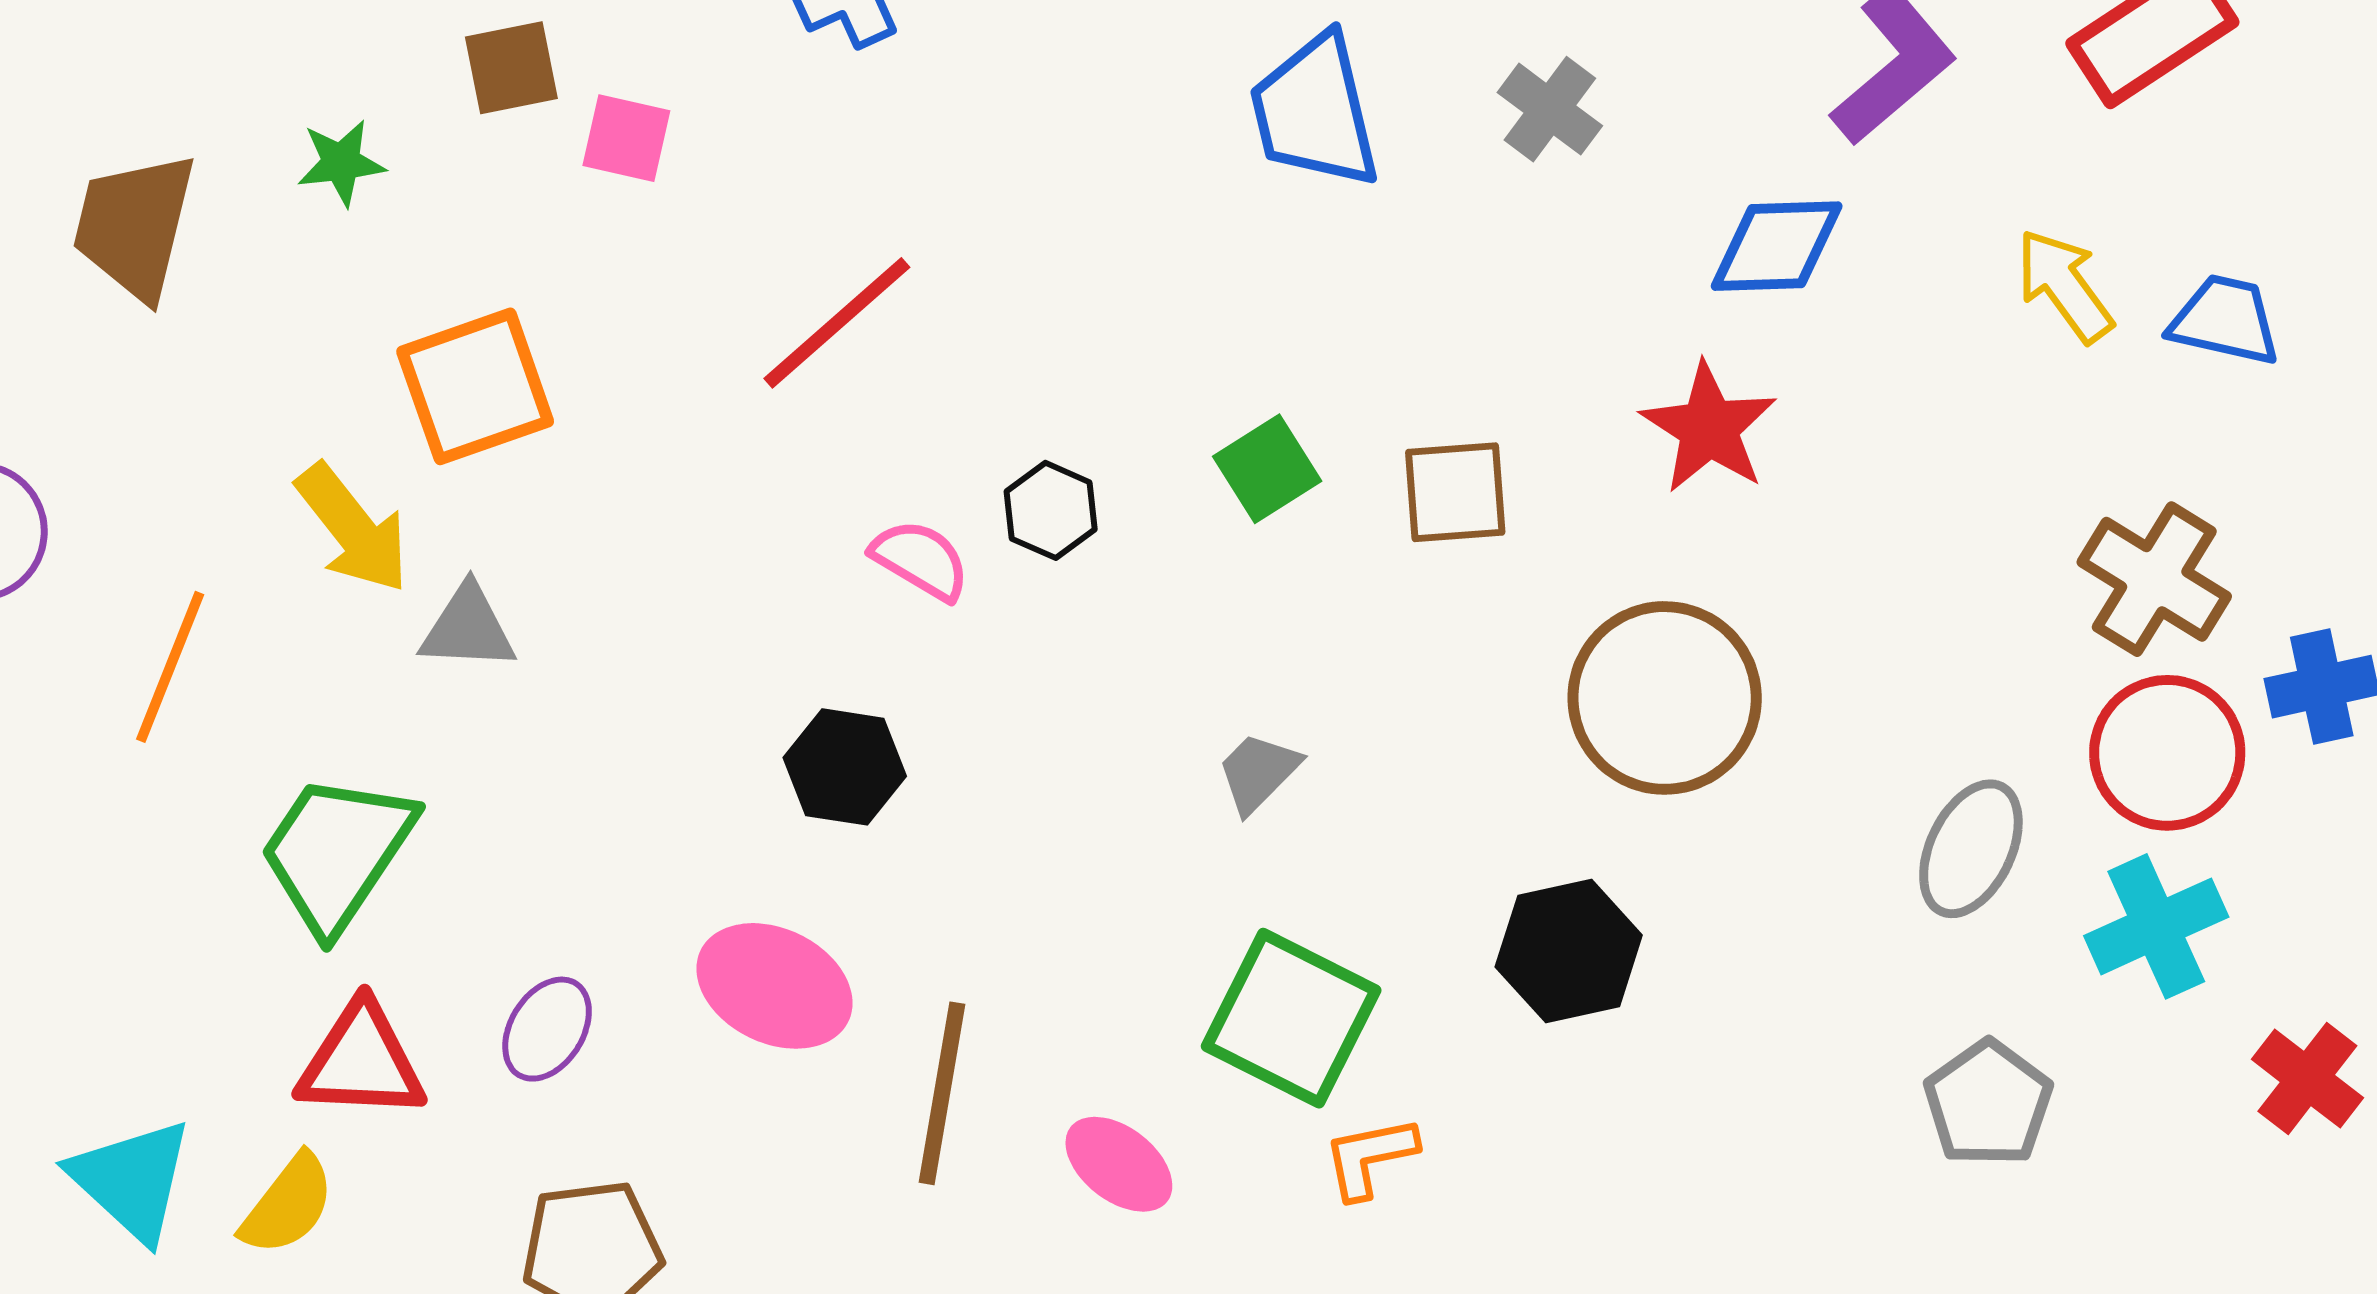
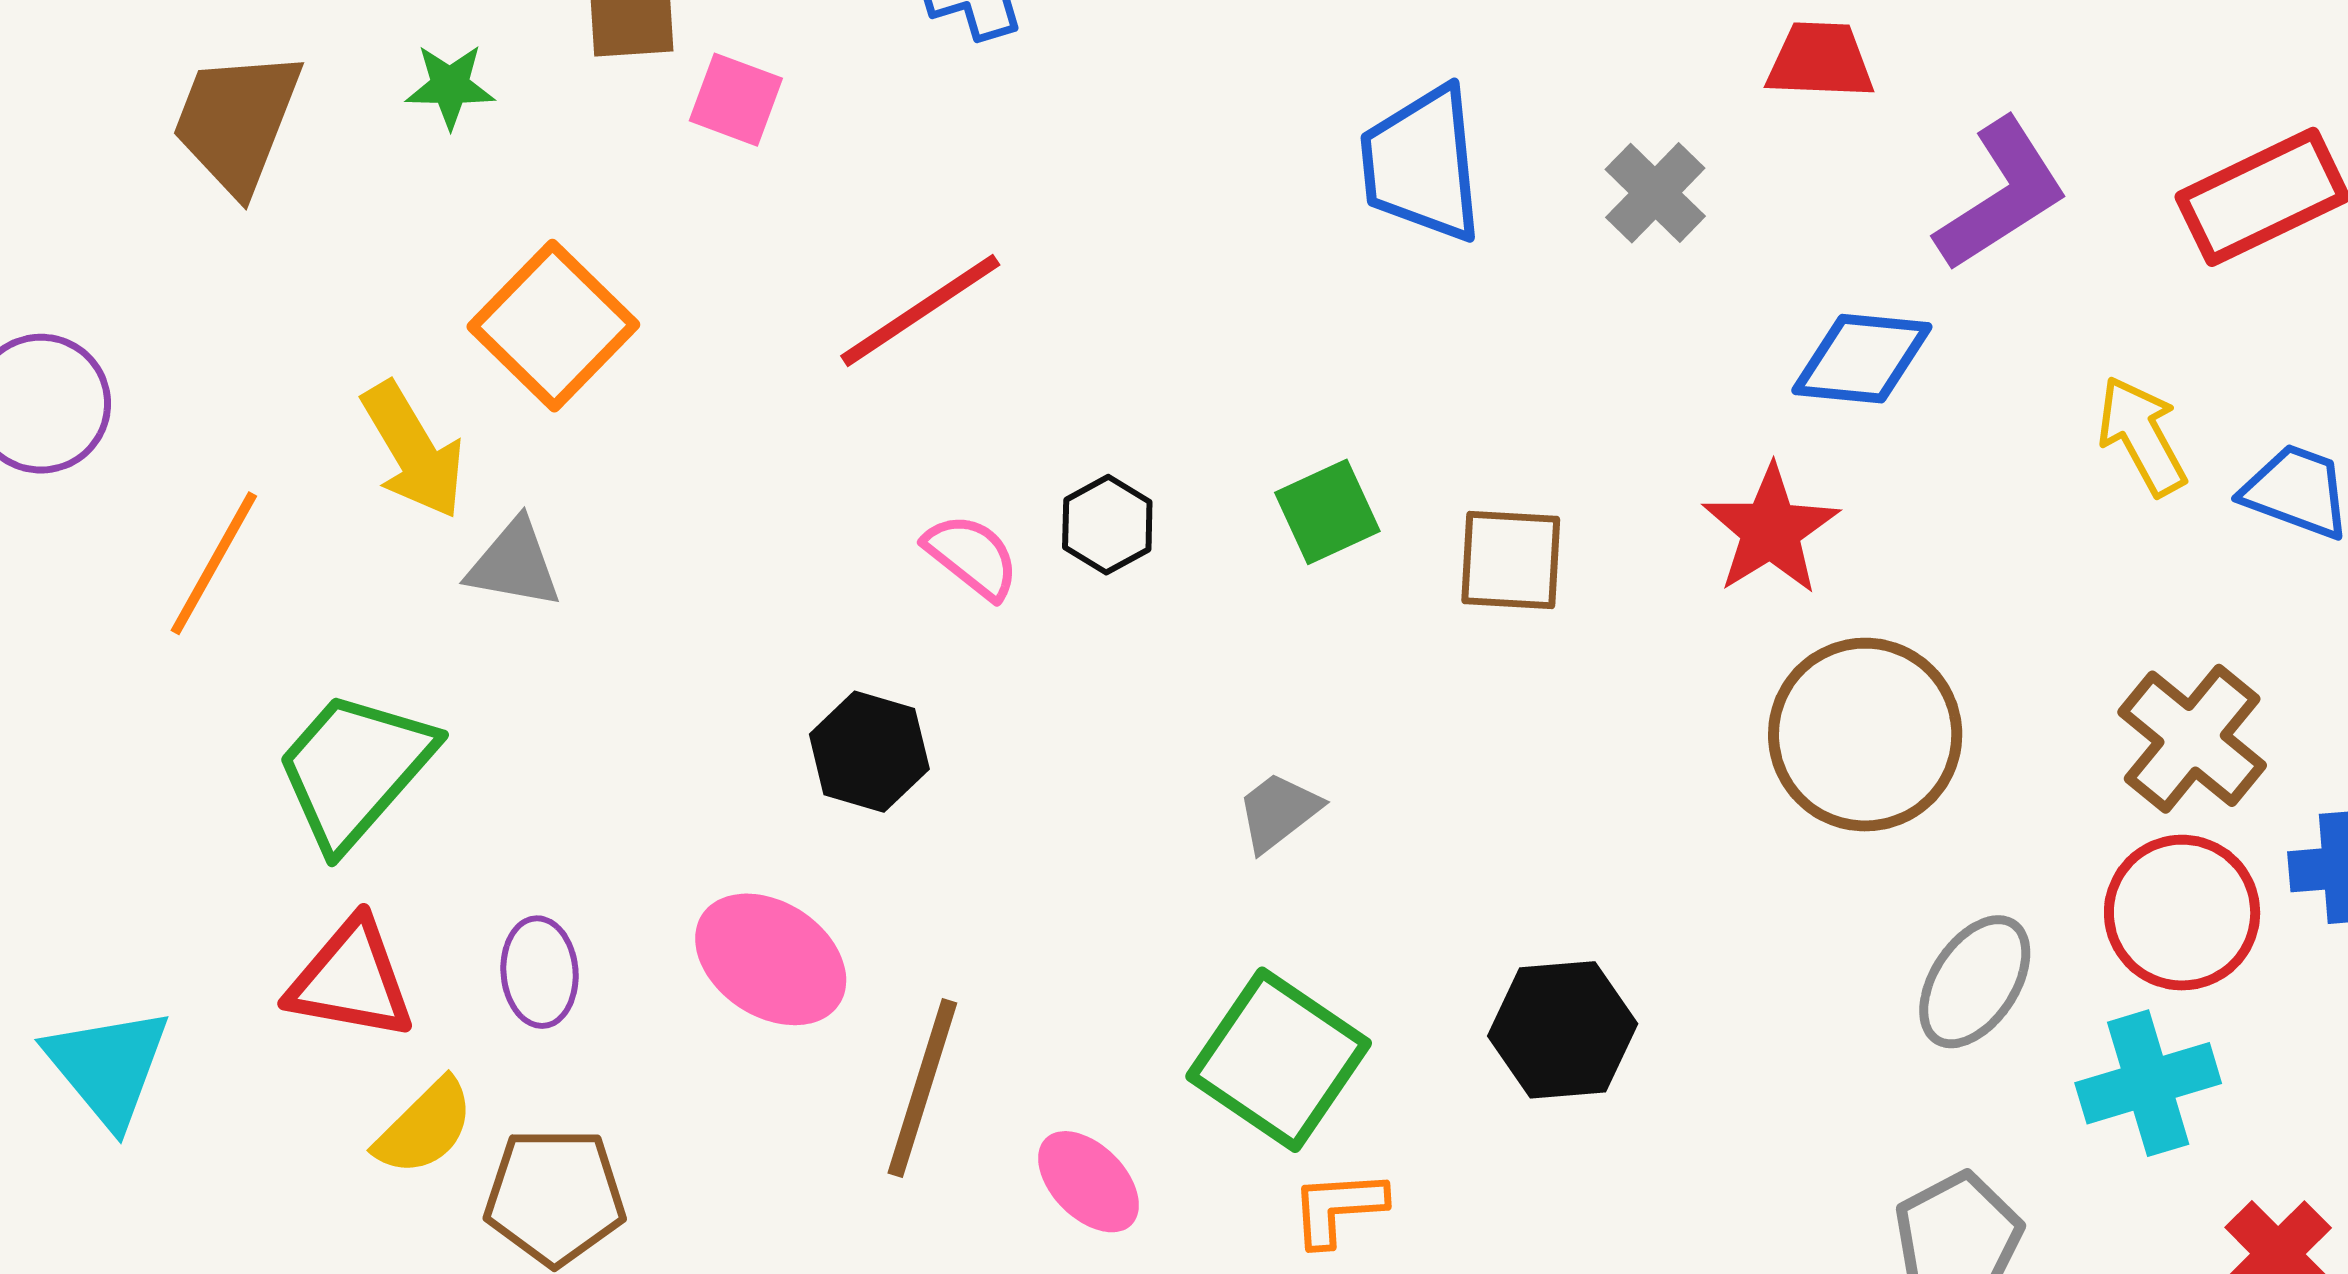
orange square: (475, 386) -> (553, 326), turned -34
brown circle: (1665, 698) -> (1865, 735), moved
purple ellipse: (547, 1029) -> (540, 972), turned -44
yellow semicircle: (288, 1205) -> (425, 1127), moved

